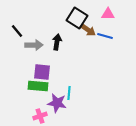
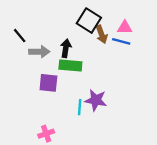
pink triangle: (108, 14) -> (125, 27), moved
brown arrow: (88, 30) -> (102, 34), turned 35
green rectangle: (38, 86) -> (70, 66), moved
purple star: (57, 103) -> (96, 100), moved

